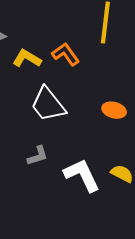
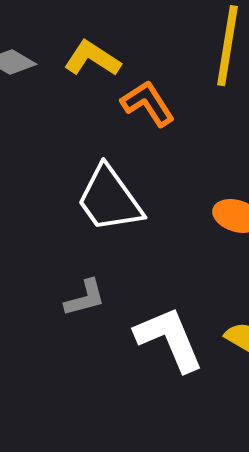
yellow L-shape: (27, 58) -> (92, 59), moved

